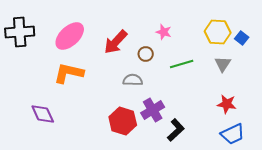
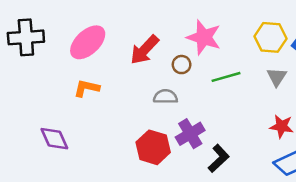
pink star: (164, 32) -> (204, 37), size x1.8
orange L-shape: (69, 73) -> (86, 88), size x0.7

